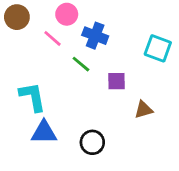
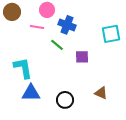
pink line: (52, 38) -> (37, 27), turned -32
cyan square: (158, 48) -> (111, 34), turned -30
brown triangle: (144, 110) -> (101, 93), moved, turned 40

